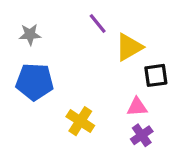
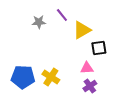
gray star: (30, 34) -> (39, 22), moved
blue pentagon: (35, 82) -> (23, 77), moved

